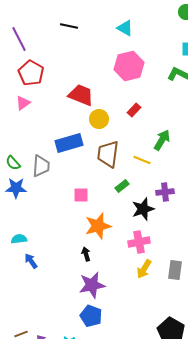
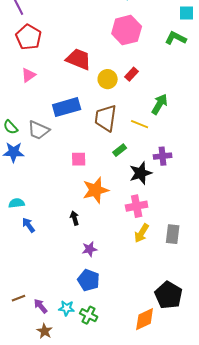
pink triangle: (23, 103) -> (29, 75), moved
yellow circle: (99, 119) -> (108, 79), moved
gray trapezoid: (41, 166) -> (39, 130), turned 110
black arrow: (86, 254) -> (75, 218), moved
purple star: (92, 285) -> (90, 249), size x0.6

